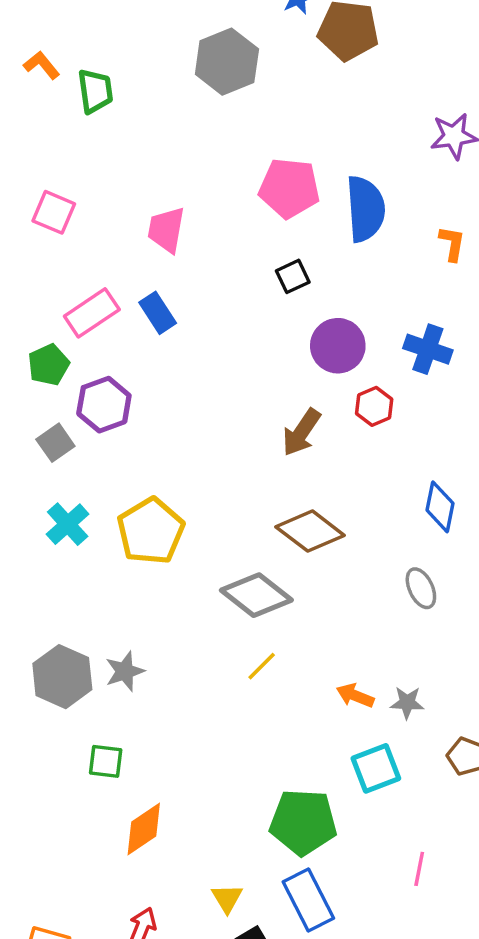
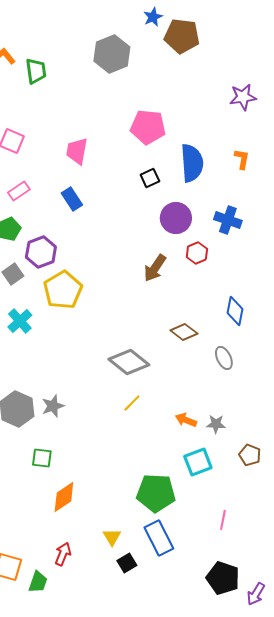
blue semicircle: (366, 209) -> (192, 163), moved
pink rectangle: (92, 313) -> (19, 191), moved, size x0.7
yellow pentagon: (151, 531) -> (63, 290), moved
brown diamond: (310, 531) -> (184, 332), moved, size x0.7

